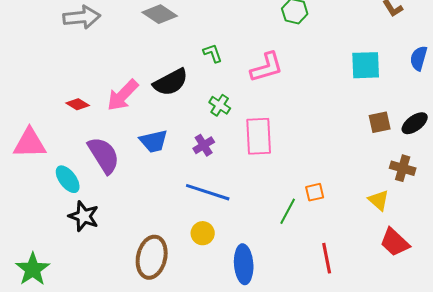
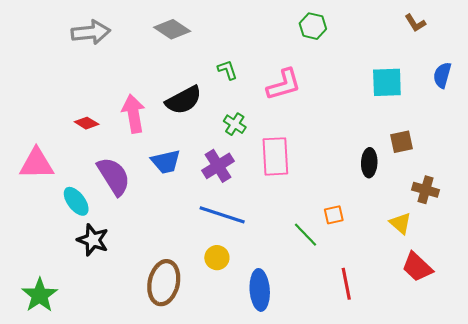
pink arrow: (123, 95) -> (134, 114), turned 126
black ellipse: (415, 123) -> (369, 163), moved, turned -52
purple cross: (204, 145) -> (218, 166), size x1.4
green line: (288, 211) -> (306, 235), turned -72

